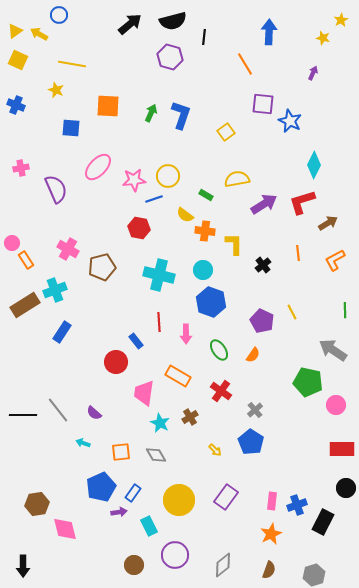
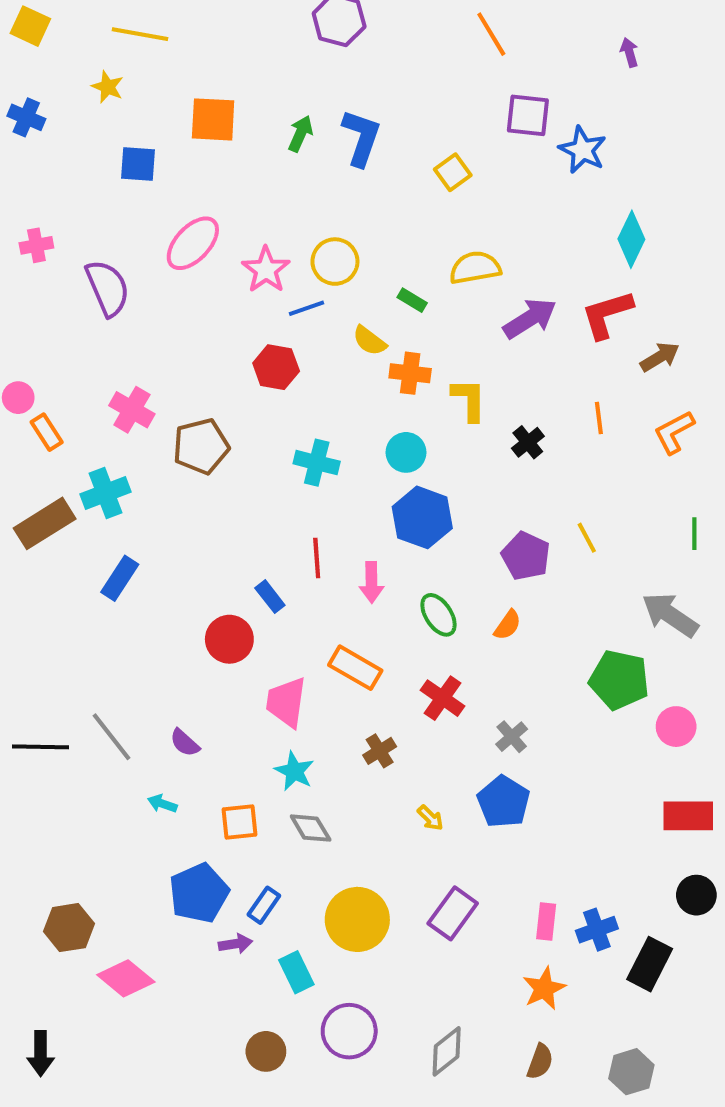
purple arrow: (313, 73) -> (629, 52), turned -40
pink star: (134, 180) -> (266, 270), turned -30
cyan cross: (159, 275) -> (317, 463), size x0.7
cyan star: (160, 423) -> (294, 771), moved
pink diamond: (65, 529) -> (126, 978), turned -36

